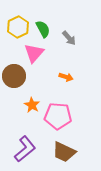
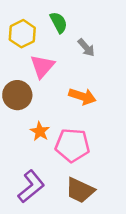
green semicircle: (43, 29) -> (59, 22), moved
orange arrow: (66, 77) -> (82, 96), size x1.5

